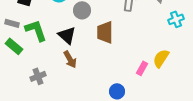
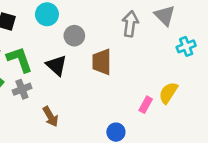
brown arrow: (70, 59) -> (51, 117), moved
gray cross: (38, 76) -> (22, 89), moved

